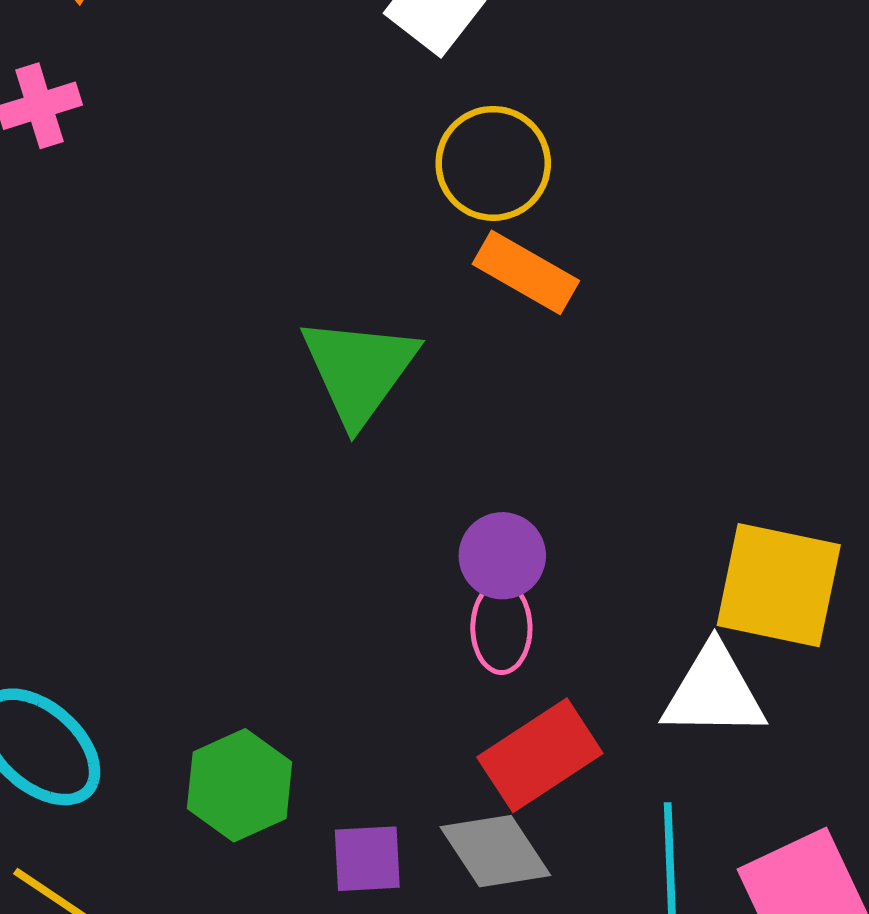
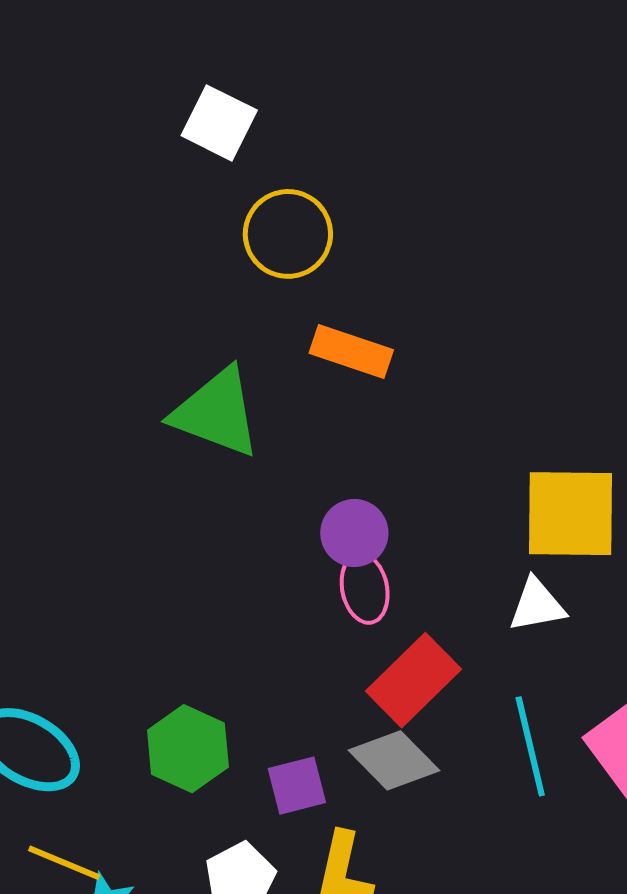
orange rectangle: (526, 272) -> (351, 352), moved
green triangle: (359, 370) -> (216, 412), turned -34
white triangle: (714, 692) -> (537, 605), size x0.7

